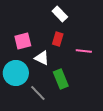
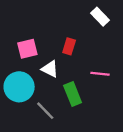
white rectangle: (60, 14) -> (100, 17), moved
pink line: (84, 51) -> (100, 74), moved

